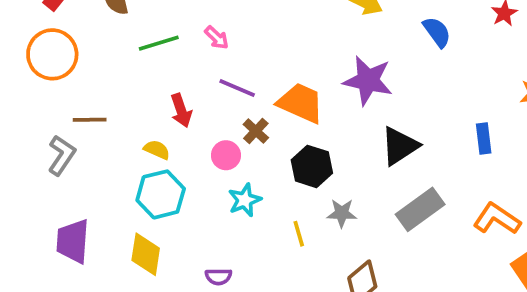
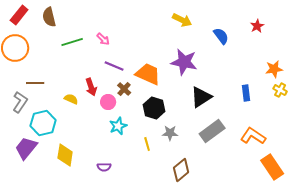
red arrow: (181, 110) -> (91, 87), moved
cyan hexagon: (161, 194) -> (43, 123), moved
purple trapezoid: (73, 241) -> (26, 148), turned 35

